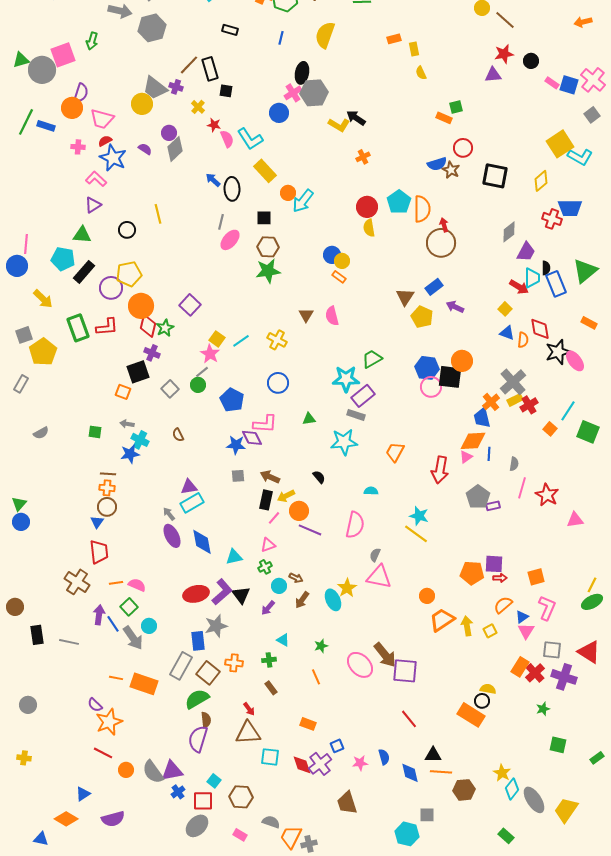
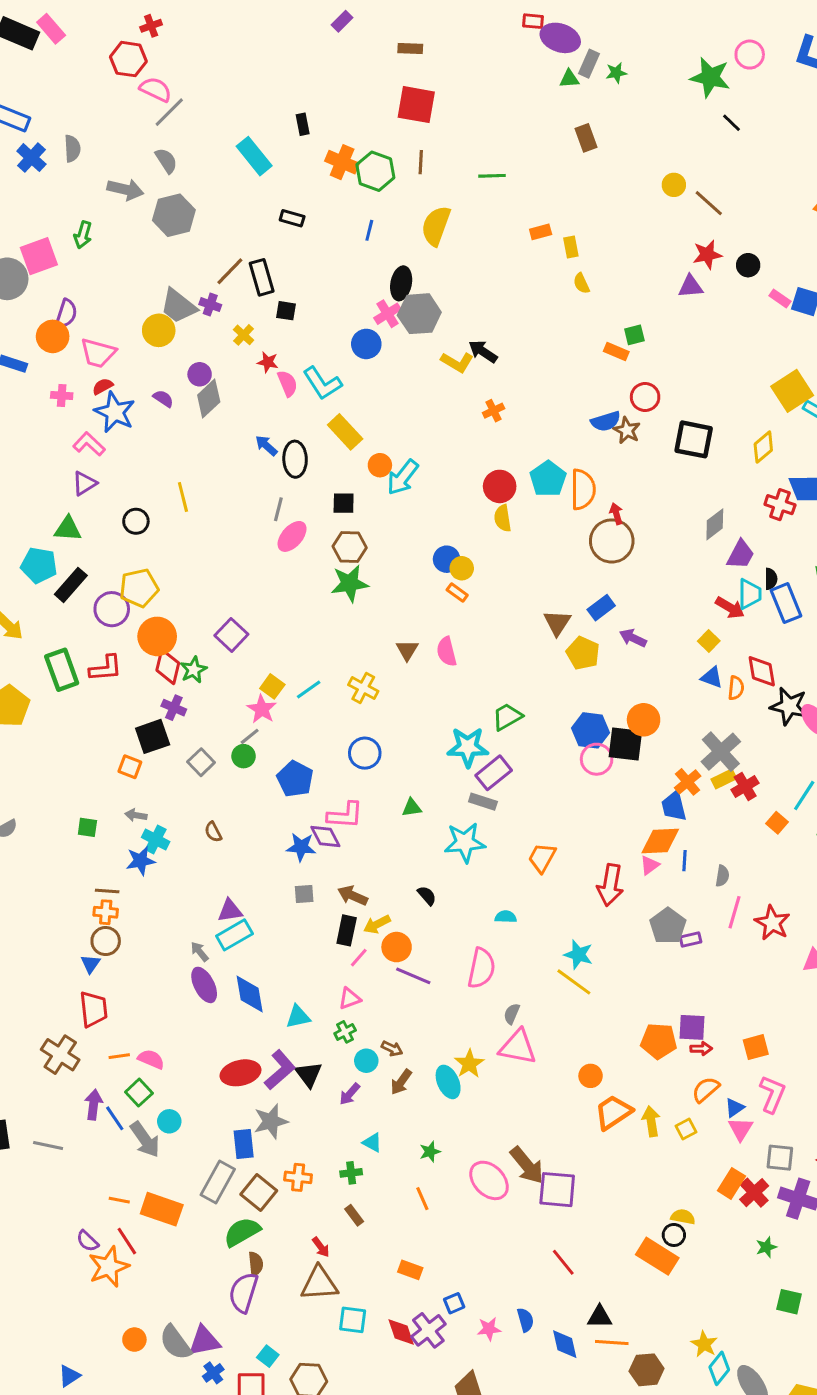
black star: (558, 352) -> (789, 706), turned 30
red line: (103, 753) -> (127, 1241), moved, turned 30

